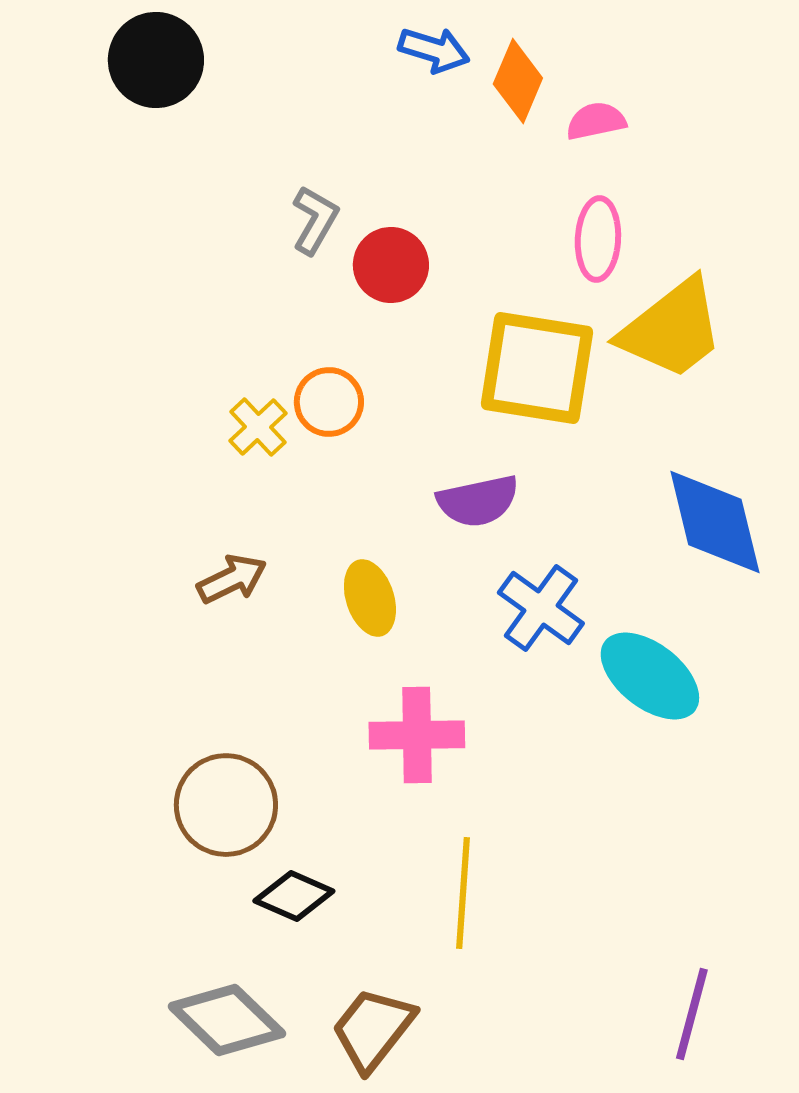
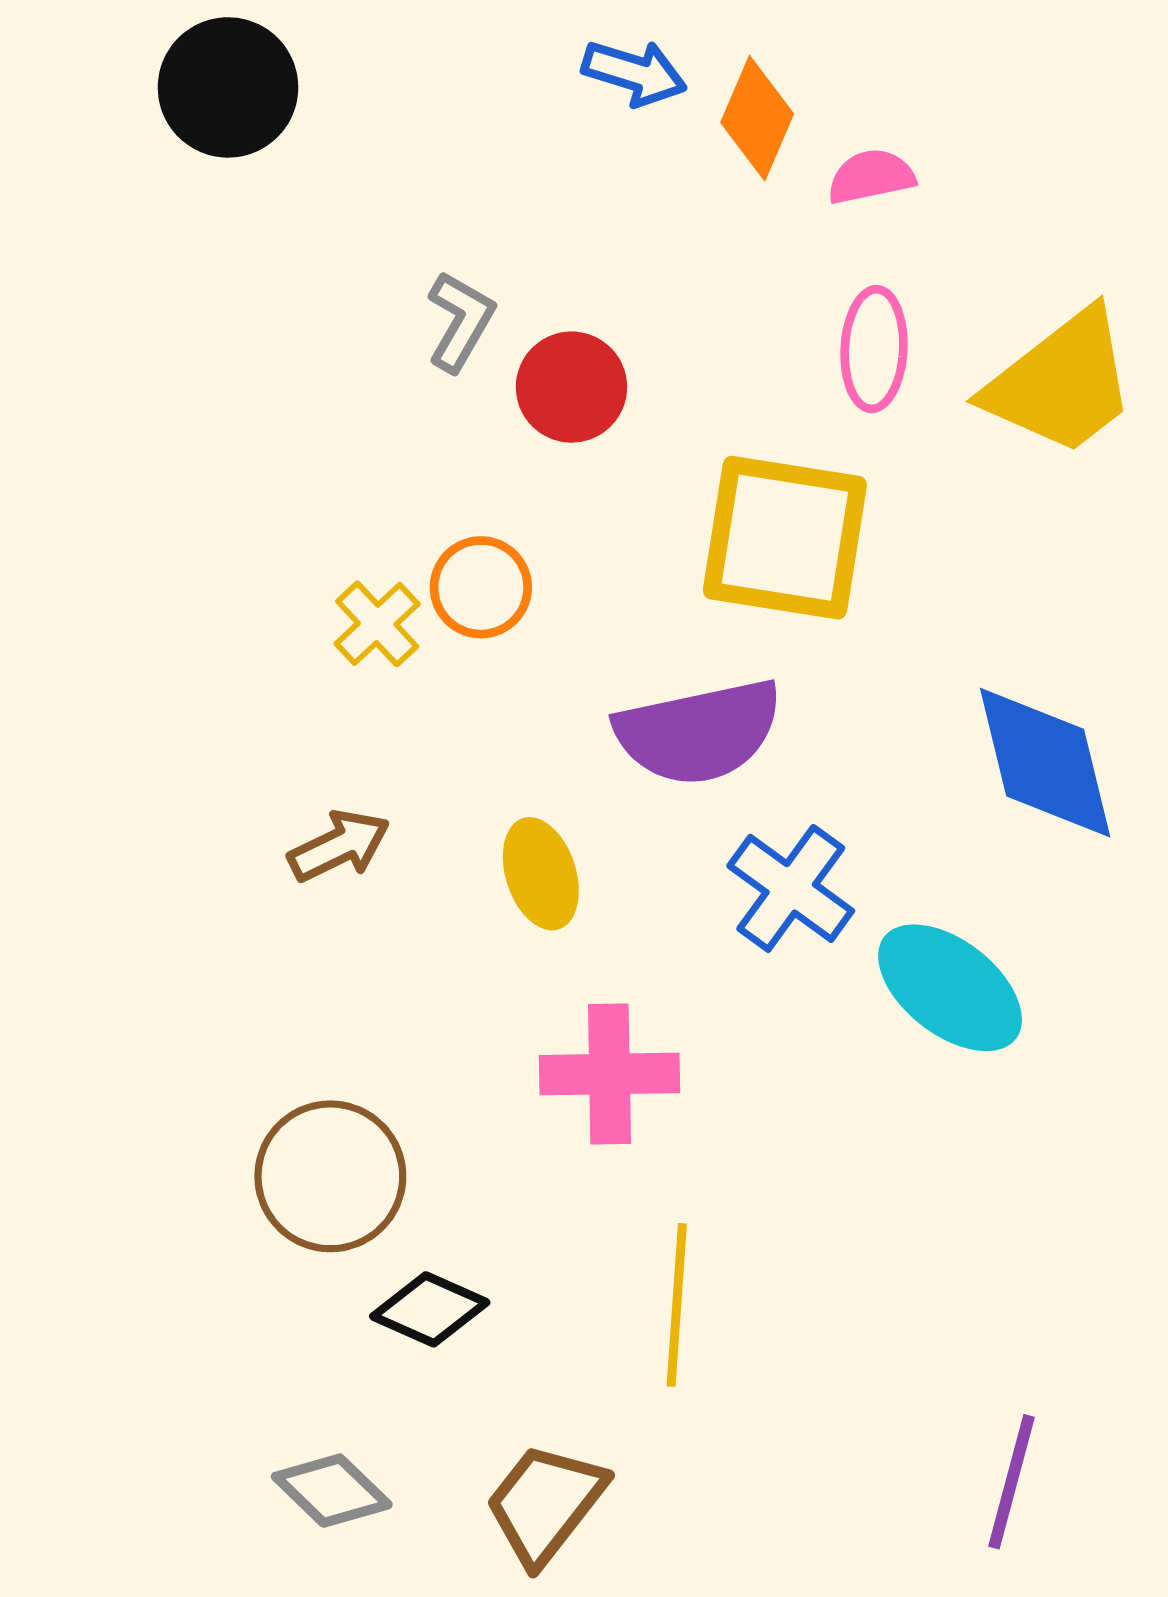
yellow trapezoid: (672, 329) -> (1061, 383), moved
purple semicircle: (478, 501) -> (699, 732), size x1.4
gray diamond: (227, 1020) -> (332, 1491), size x0.7

